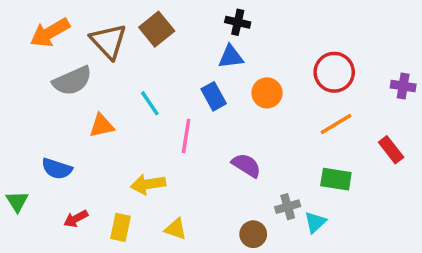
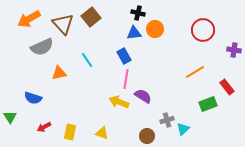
red circle: (334, 72) -> (203, 30), moved
orange circle: (267, 93) -> (155, 29), moved
pink line: (186, 136) -> (126, 79), moved
green rectangle: (336, 179) -> (208, 104), moved, turned -30
yellow arrow: (148, 184) -> (119, 102), moved, turned 30

